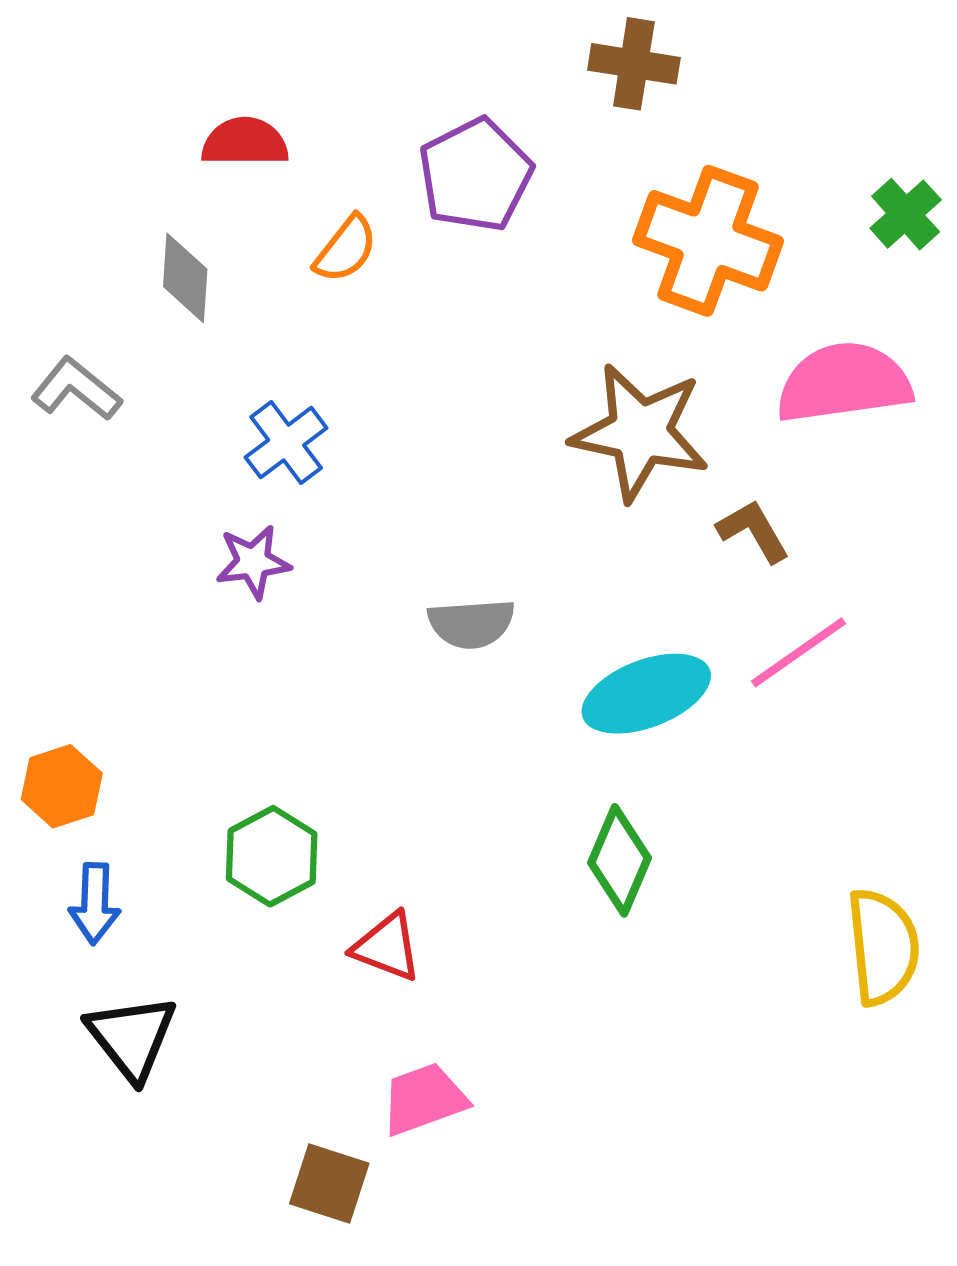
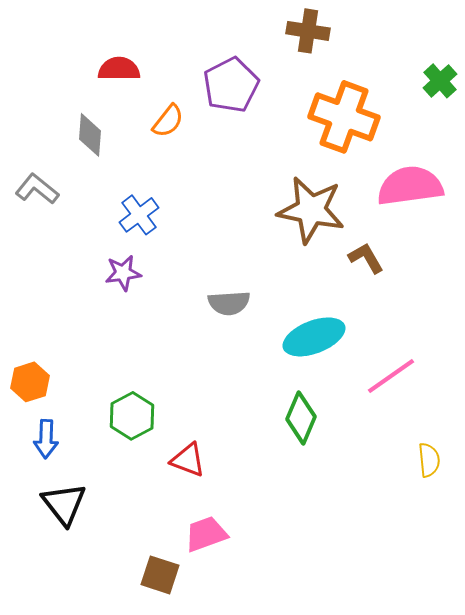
green cross: (906, 214) -> (440, 81), moved
pink line: (799, 652) -> (391, 376), moved
yellow semicircle: (883, 947) -> (429, 460), size x0.6

